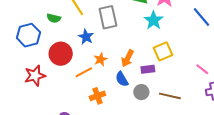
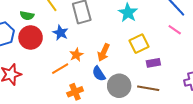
red circle: (61, 54) -> (31, 38), moved
purple rectangle: (148, 69) -> (153, 63), moved
pink line: (202, 69) -> (175, 30), moved
gray circle: (141, 92) -> (119, 86), size x1.5

